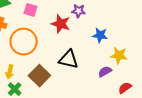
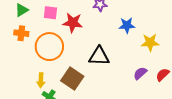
red star: (61, 24) -> (73, 23), moved
purple semicircle: (105, 72) -> (140, 73), moved

